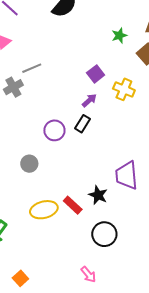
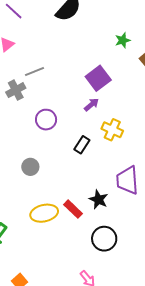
purple square: (96, 74) -> (98, 78), size x1.4
yellow cross: (124, 89) -> (112, 130), moved
black rectangle: (82, 124) -> (82, 145), moved
purple circle: (54, 130) -> (46, 120), moved

